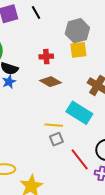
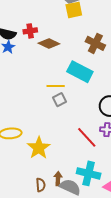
red cross: (46, 57) -> (30, 31), moved
red line: (80, 159) -> (87, 137), moved

